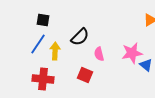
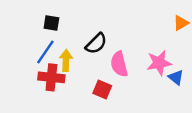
pink semicircle: (99, 54) -> (119, 64), size x1.5
red cross: (43, 79) -> (51, 77), moved

